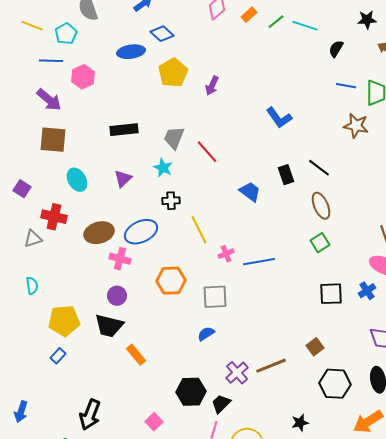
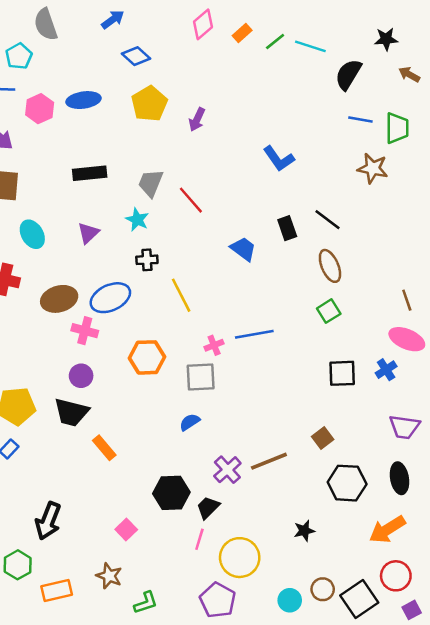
black semicircle: (336, 49) -> (348, 74), size x1.5
blue ellipse: (131, 52) -> (84, 100), moved
pink cross: (226, 254) -> (214, 345), moved

